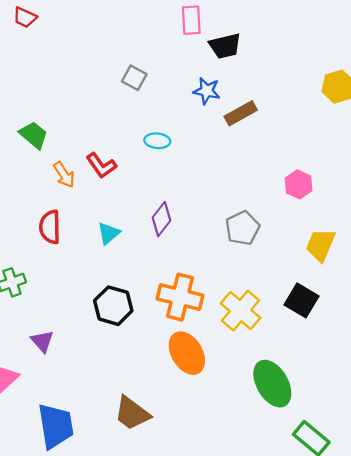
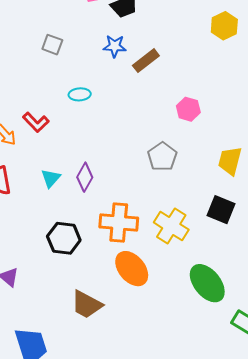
pink hexagon: (299, 184) -> (188, 109), moved
purple diamond: (162, 219) -> (85, 177), moved
brown trapezoid: (132, 413) -> (87, 305), moved

